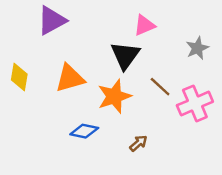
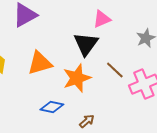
brown arrow: (138, 143) -> (87, 121), moved

